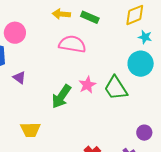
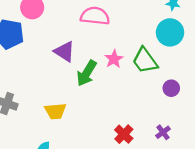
purple triangle: (19, 77) -> (64, 52), moved, size x1.5
purple circle: (144, 133) -> (171, 88), moved

